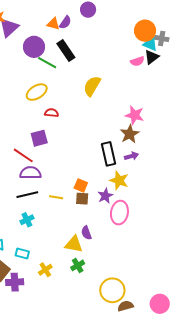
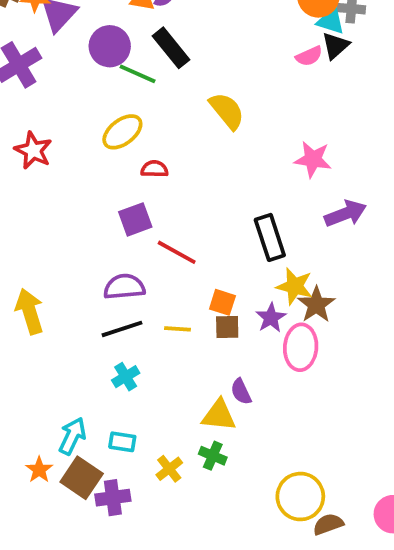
yellow semicircle: (92, 86) -> (227, 111), turned 115
brown star: (130, 134) -> (316, 305), moved
red line: (23, 155) -> (177, 252), moved
purple arrow: (131, 156) -> (345, 214), moved, size x1.5
green cross: (78, 265) -> (213, 456), moved, turned -32

